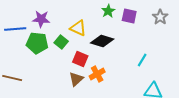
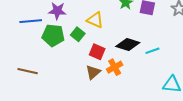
black diamond: (102, 41) -> (128, 45), moved
cyan line: (142, 60) -> (152, 51), moved, turned 40

